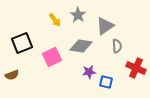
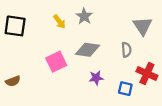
gray triangle: (105, 26) -> (143, 26), moved, turned -30
black square: (22, 43) -> (15, 26), moved, turned 30
blue square: (106, 82) -> (125, 89), moved

